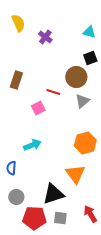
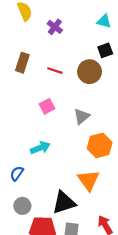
brown rectangle: (16, 80) -> (22, 63), moved
red line: (53, 92) -> (55, 71), moved
gray triangle: (82, 101) -> (82, 116), moved
blue semicircle: (11, 168) -> (17, 173), turned 32

